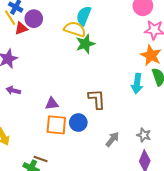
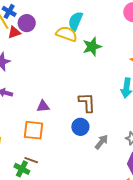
green star: (85, 44) -> (92, 47), moved
blue circle: (78, 123) -> (80, 127), moved
orange square: (56, 125) -> (33, 130), moved

